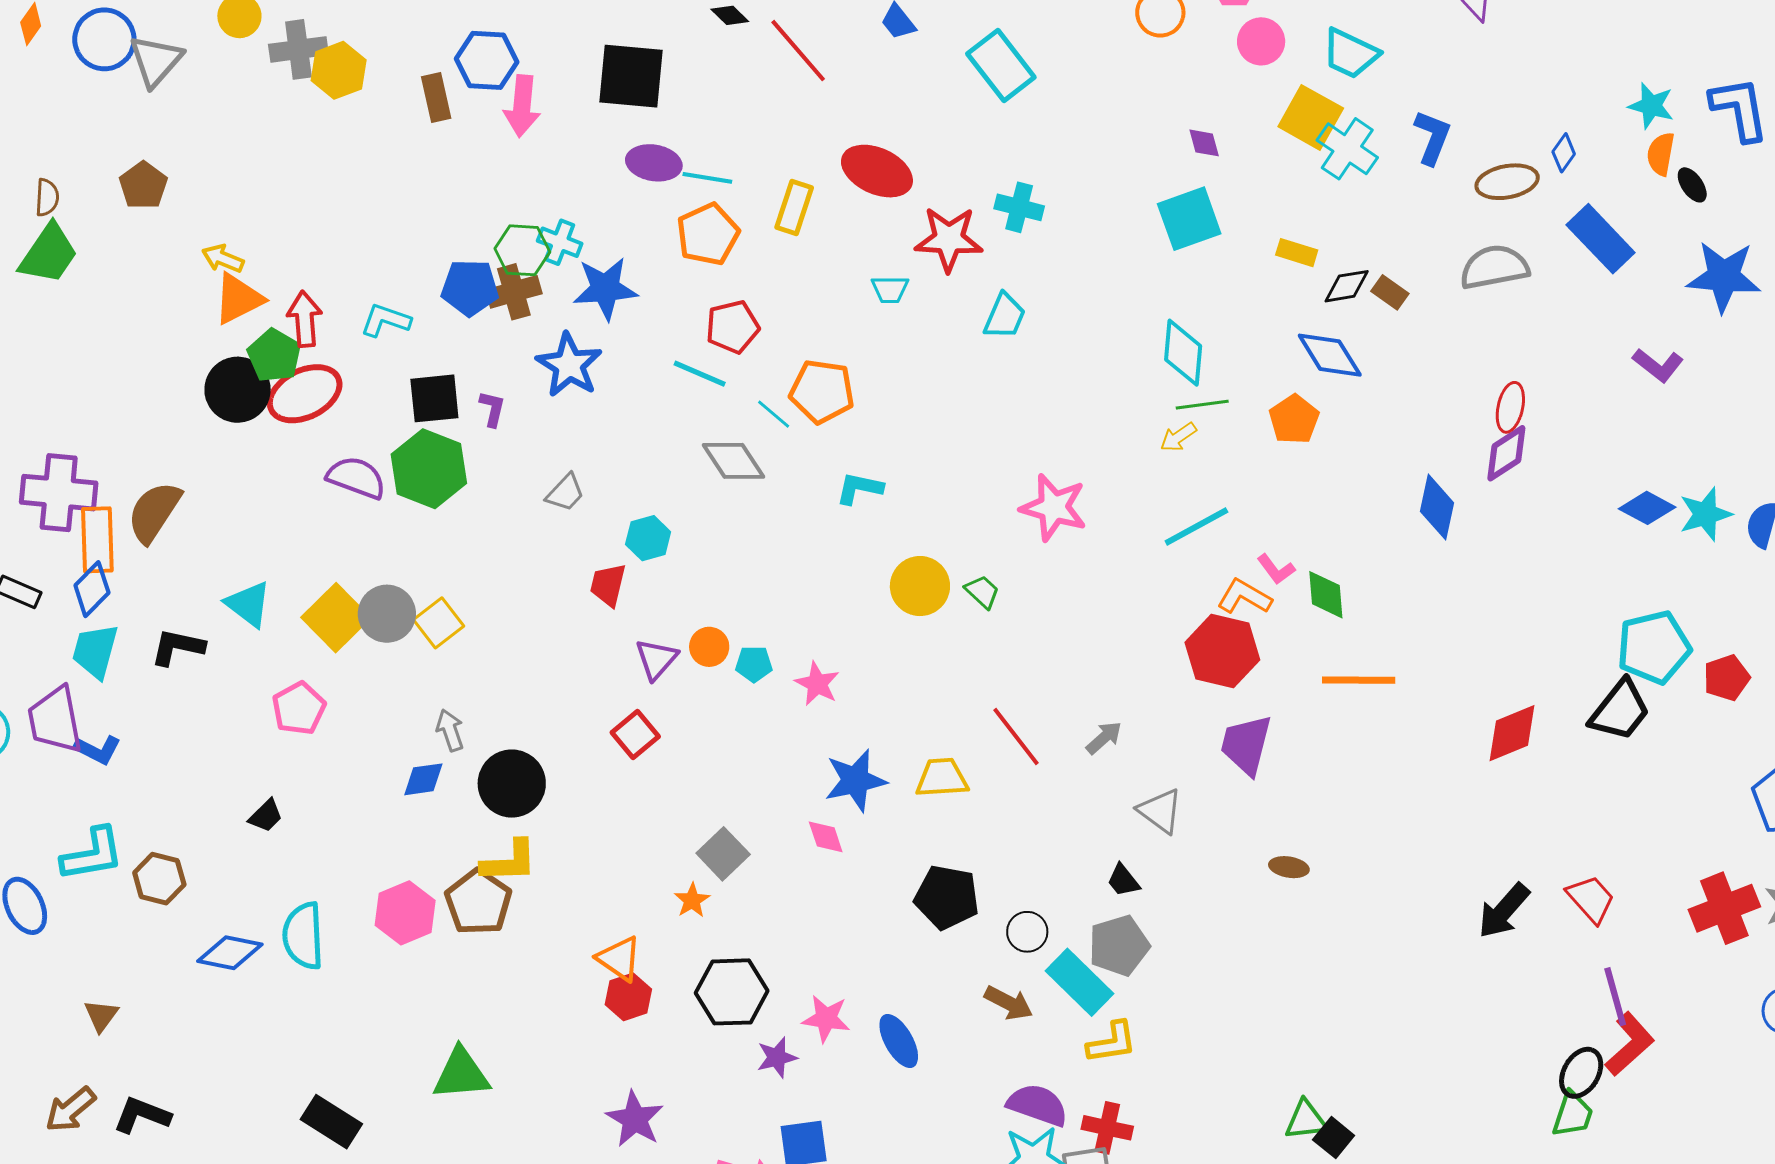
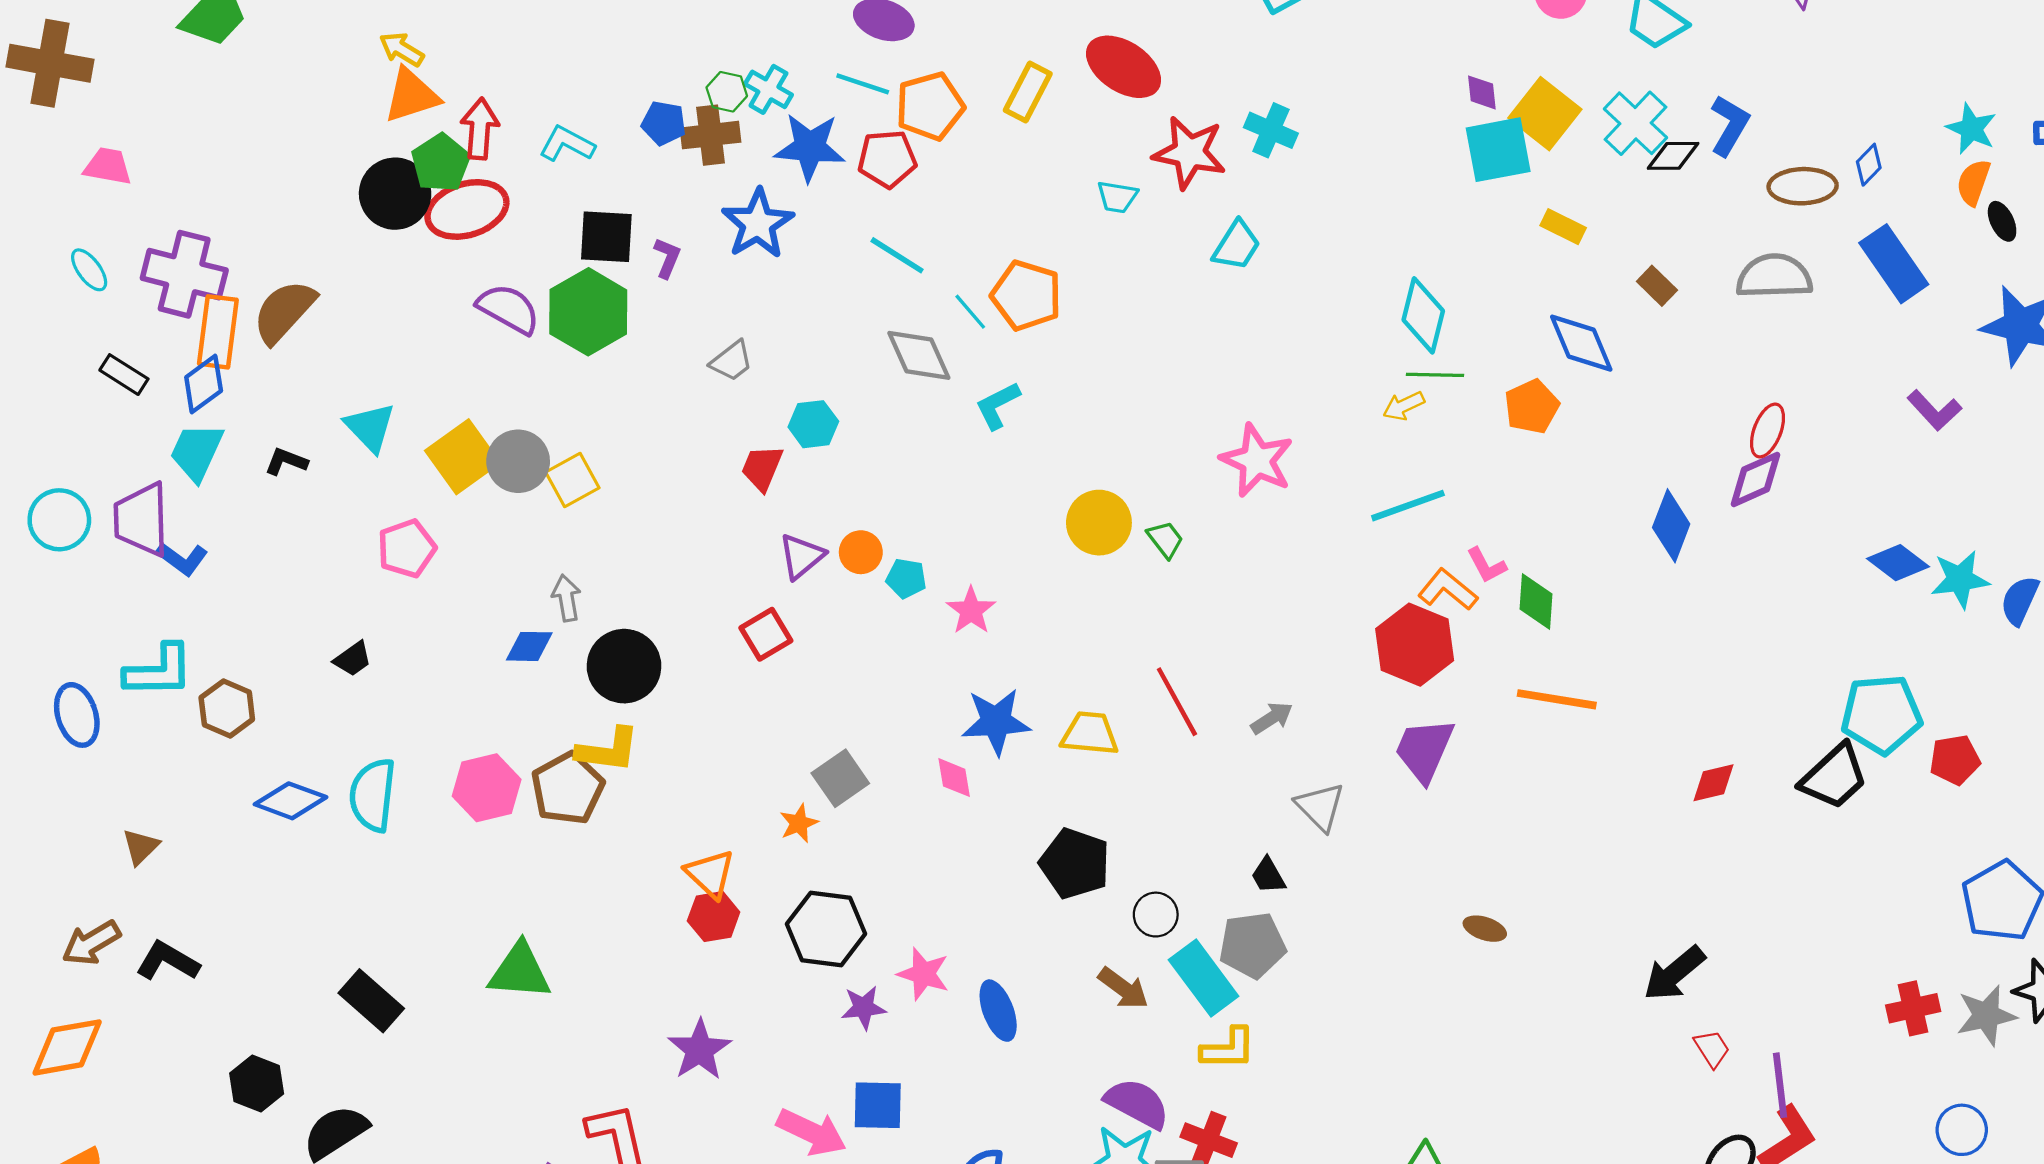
yellow square: (1311, 117) -> (1545, 114), moved
cyan line: (707, 178) -> (863, 84), moved
cyan square: (1189, 219) -> (1498, 150), moved
green hexagon: (522, 250) -> (727, 92), size x0.7
black diamond: (1347, 286) -> (1673, 156), moved
blue pentagon: (470, 288) -> (664, 123), size x0.7
red pentagon: (733, 327) -> (887, 159), moved
cyan L-shape: (859, 488) -> (998, 405), moved, turned -48
black L-shape: (177, 647) -> (286, 461), size x0.7
red diamond: (1512, 733) -> (1714, 783), size x0.7
brown ellipse: (1289, 867) -> (1485, 929), moved
red trapezoid: (1591, 899) -> (1712, 1049), moved, size x0.7
red cross: (1724, 908) -> (1913, 1008), size x0.7

